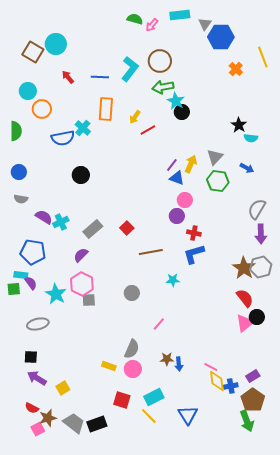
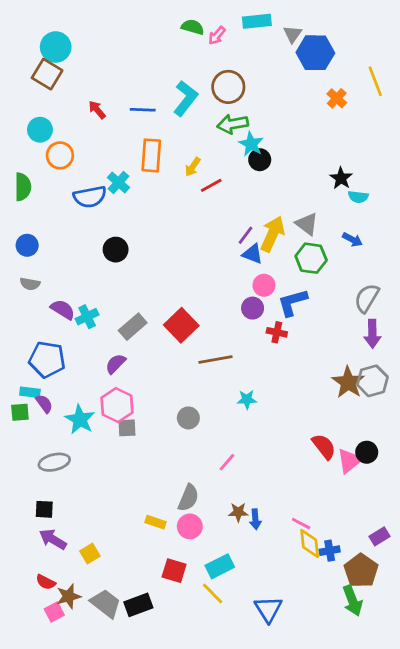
cyan circle: (56, 44) -> (56, 47), moved
gray triangle: (215, 157) -> (307, 224), turned -36
yellow arrow: (191, 164) -> (273, 234), size x1.4
red square: (127, 228) -> (181, 325), size x1.6
blue L-shape: (194, 254) -> (293, 302), moved
red semicircle: (245, 298) -> (324, 446), moved
purple rectangle: (253, 376) -> (380, 536), moved
blue triangle: (188, 415) -> (268, 609), moved

